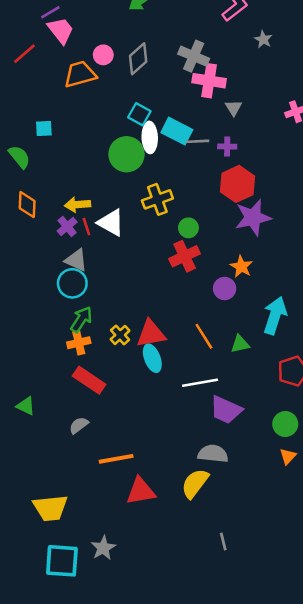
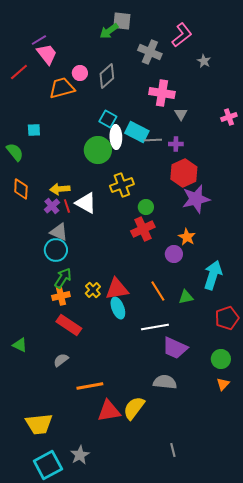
gray cross: (194, 56) -> (150, 52), moved
yellow semicircle: (195, 483) -> (134, 408), moved
cyan square: (62, 561) -> (48, 465), turned -32

